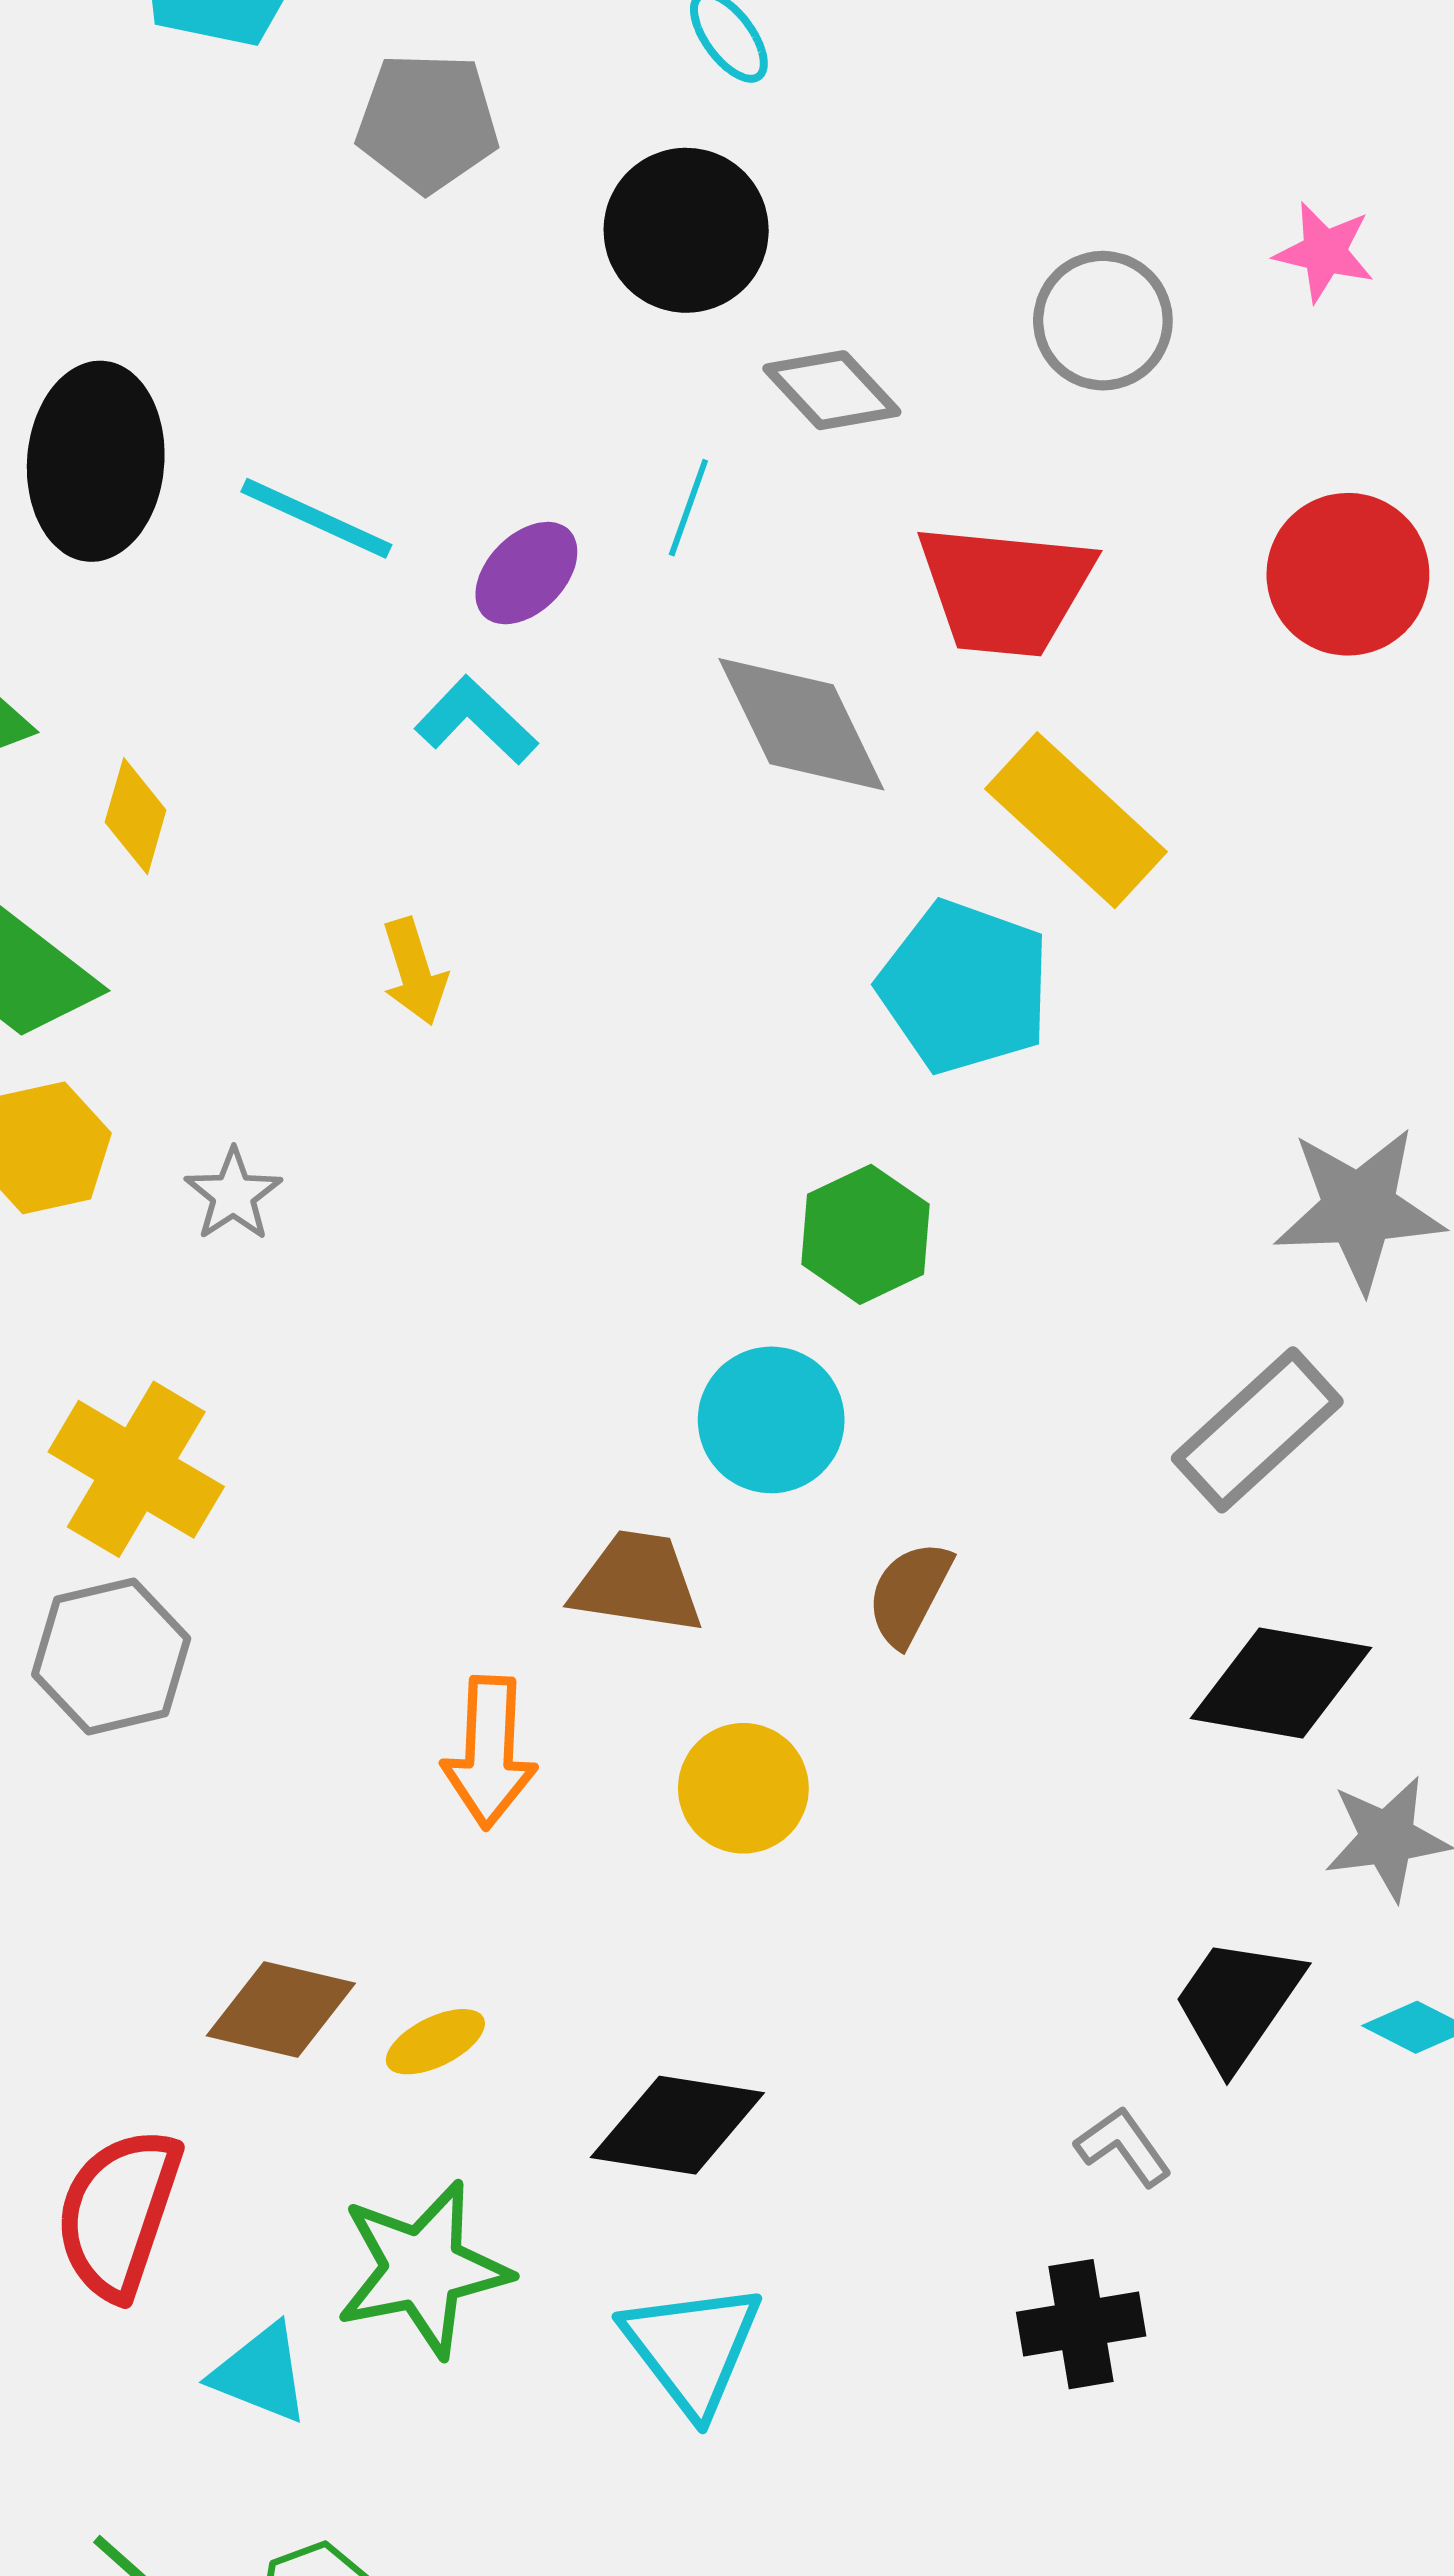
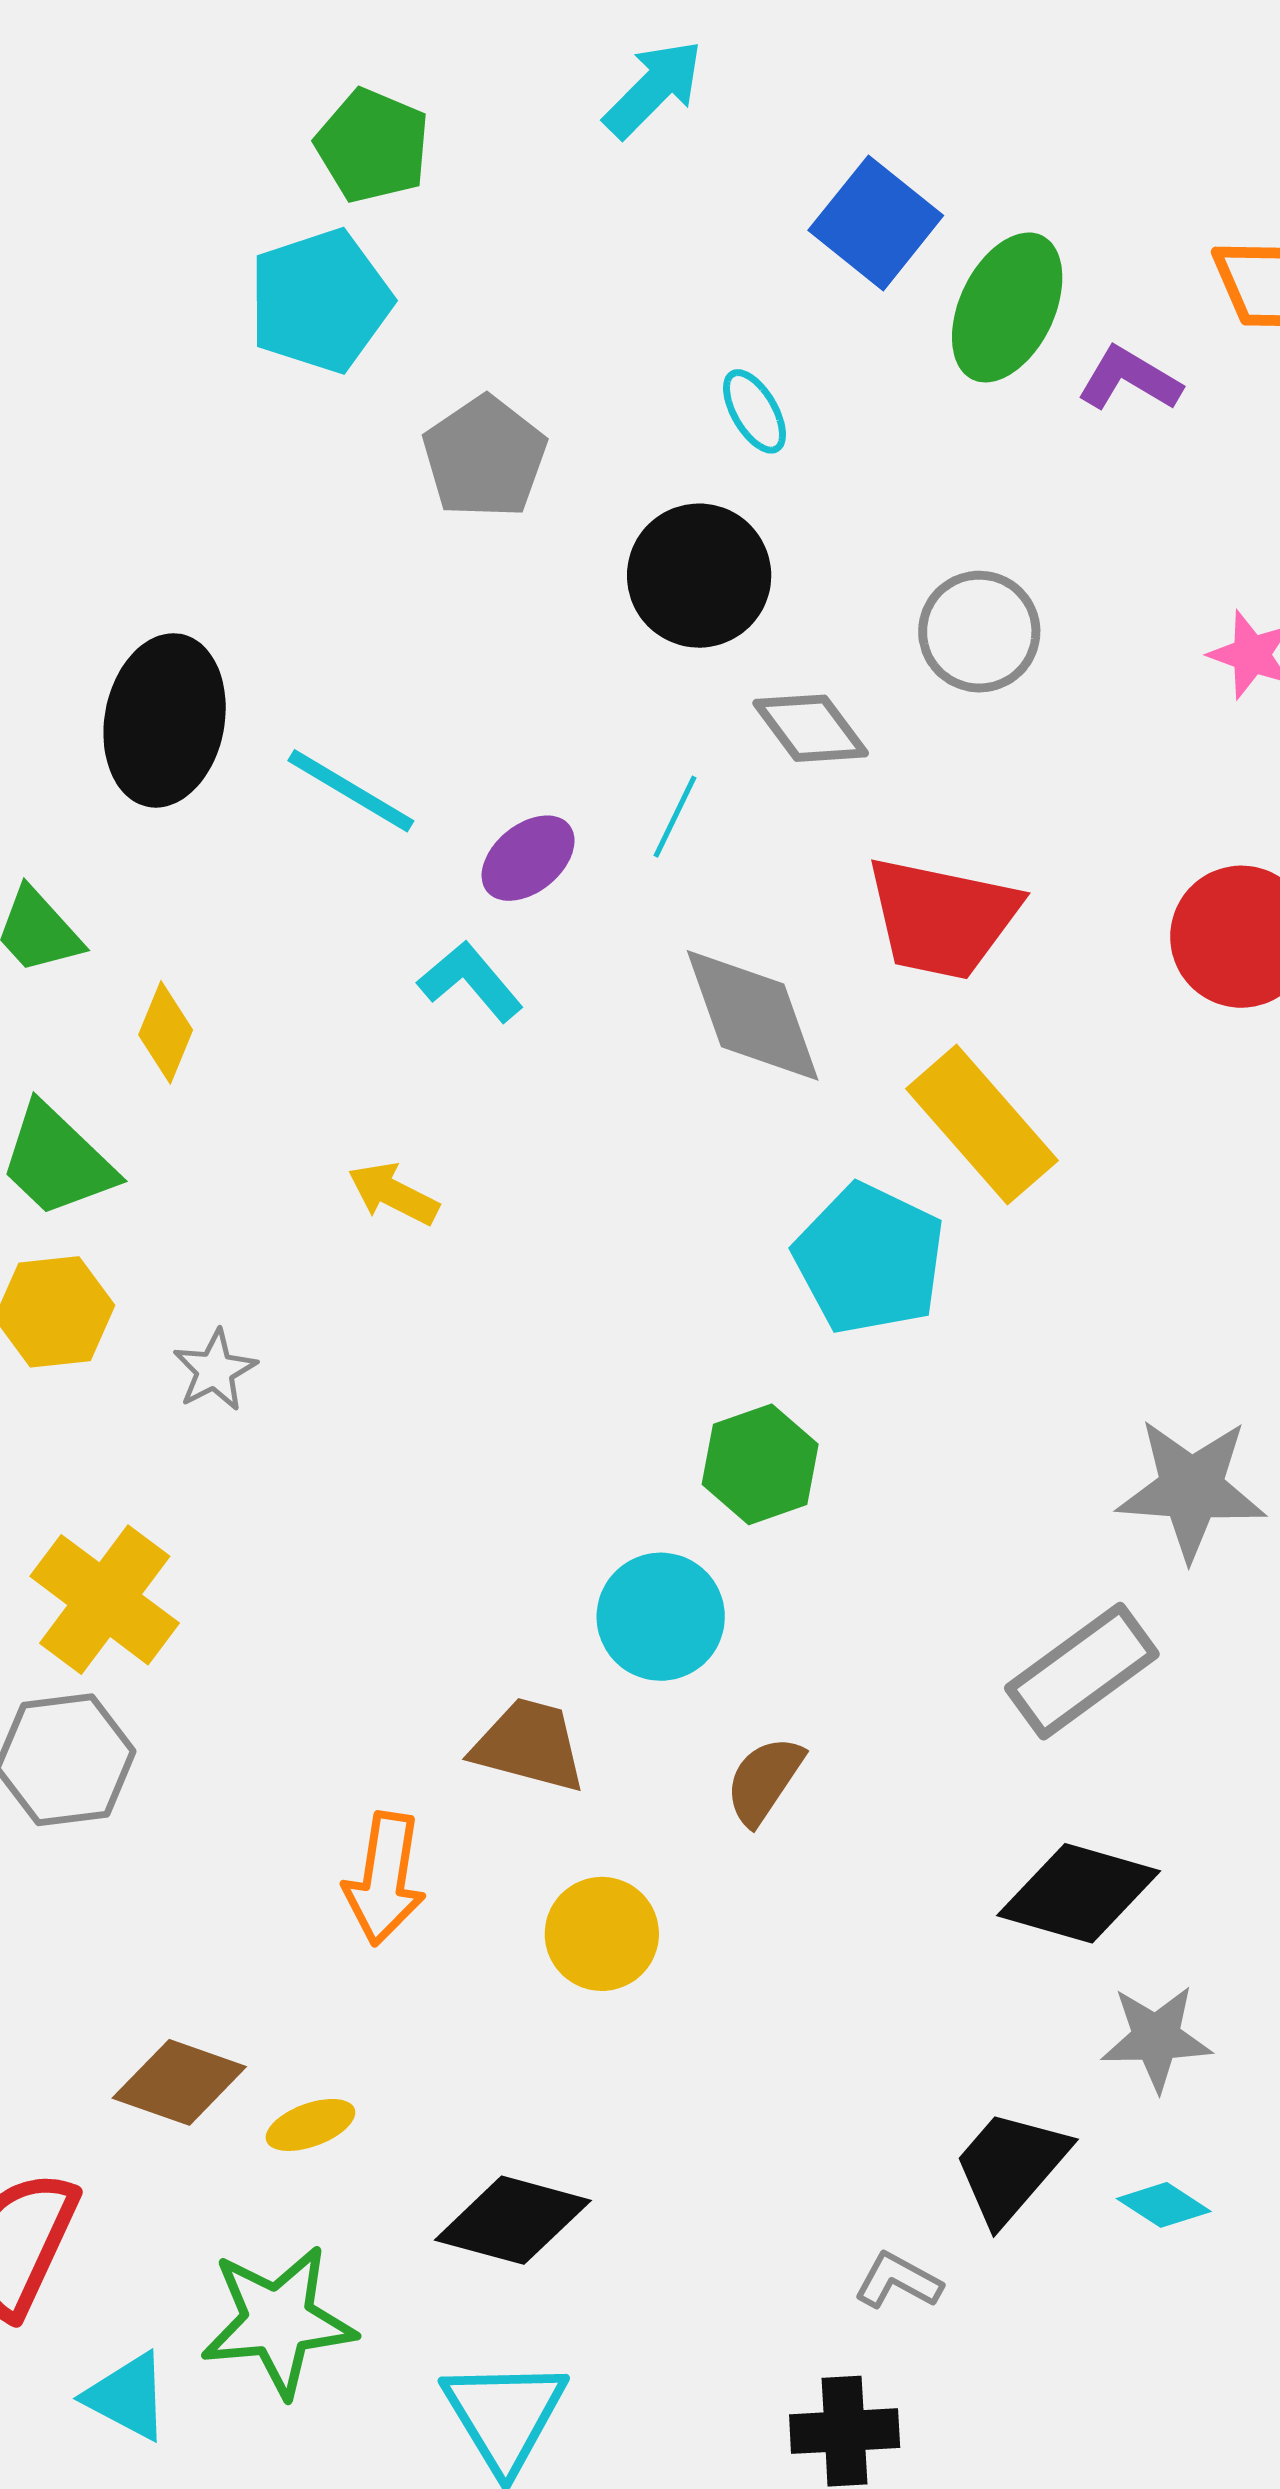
gray pentagon: (427, 122) -> (485, 457), turned 30
gray circle: (1103, 321) -> (979, 632), moved
yellow arrow: (414, 972) -> (393, 1194), turned 128
gray L-shape: (1123, 2147) -> (898, 2281), turned -32

